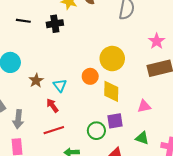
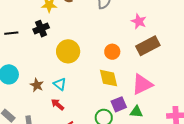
yellow circle: (112, 59) -> (68, 51), moved
orange circle: (90, 76) -> (112, 52), moved
pink triangle: (144, 106) -> (142, 84), size x1.6
green triangle: (142, 138) -> (136, 112), moved

